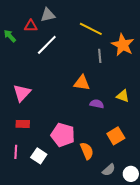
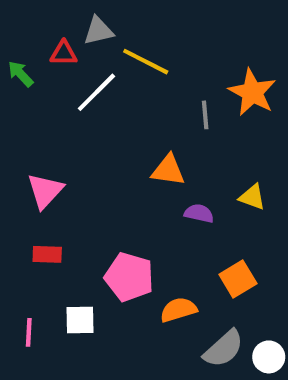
yellow line: (91, 29) -> (146, 62), moved
orange semicircle: (87, 151) -> (178, 310), turned -84
pink line: (16, 152) -> (29, 332), moved
white square: (39, 156) -> (80, 320), turned -35
gray semicircle: (109, 170) -> (224, 349), size x1.5

